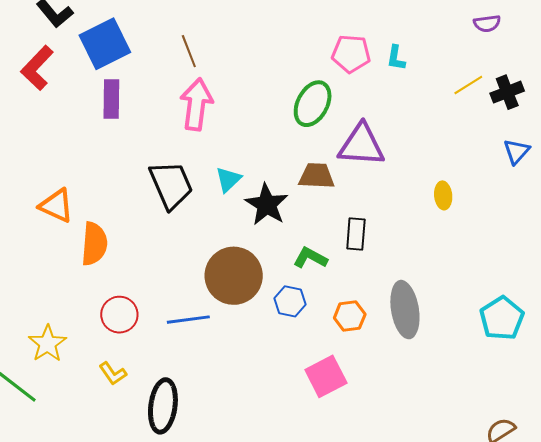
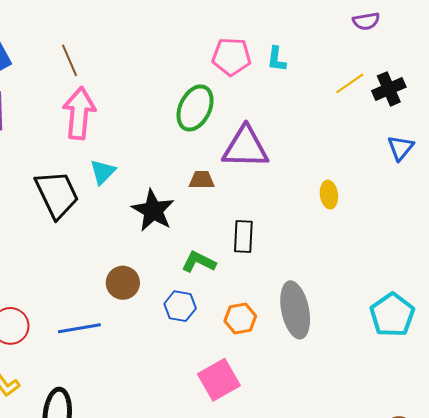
brown trapezoid: (317, 176) -> (202, 180), size x0.7
cyan triangle: (228, 179) -> (103, 172), moved
brown circle: (234, 276) -> (123, 283), size x0.6

